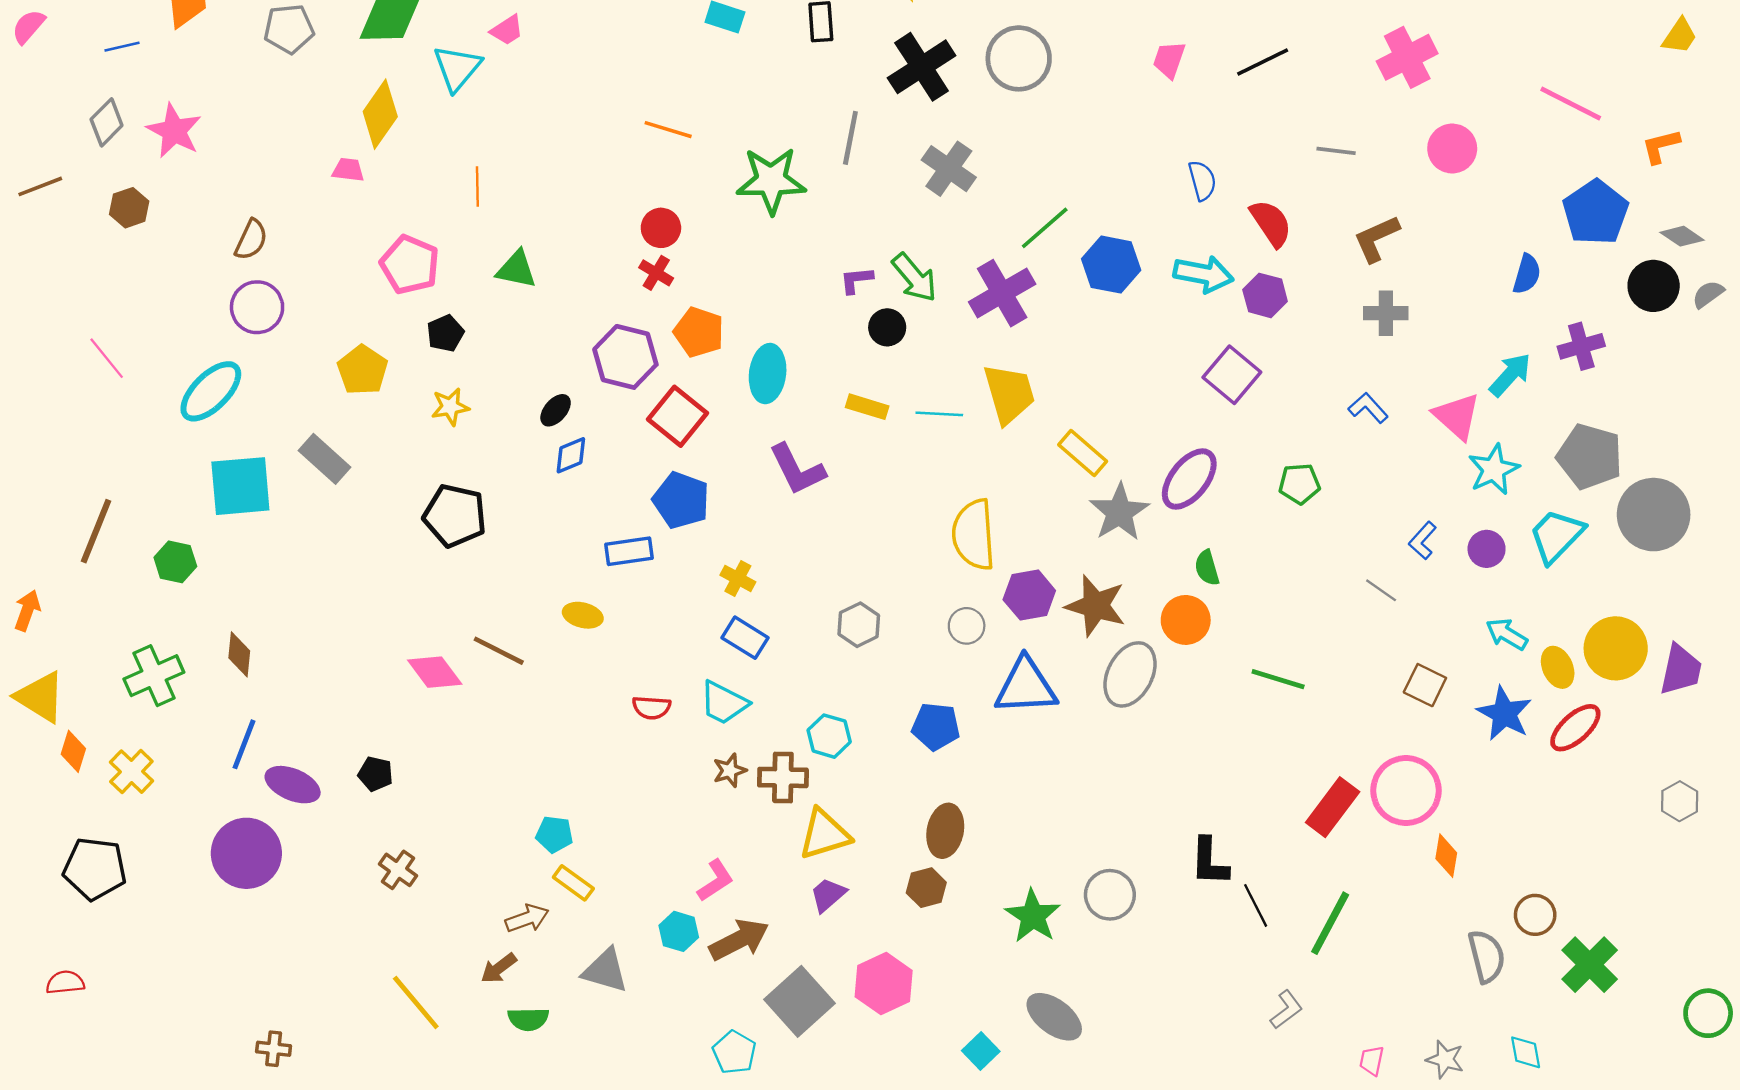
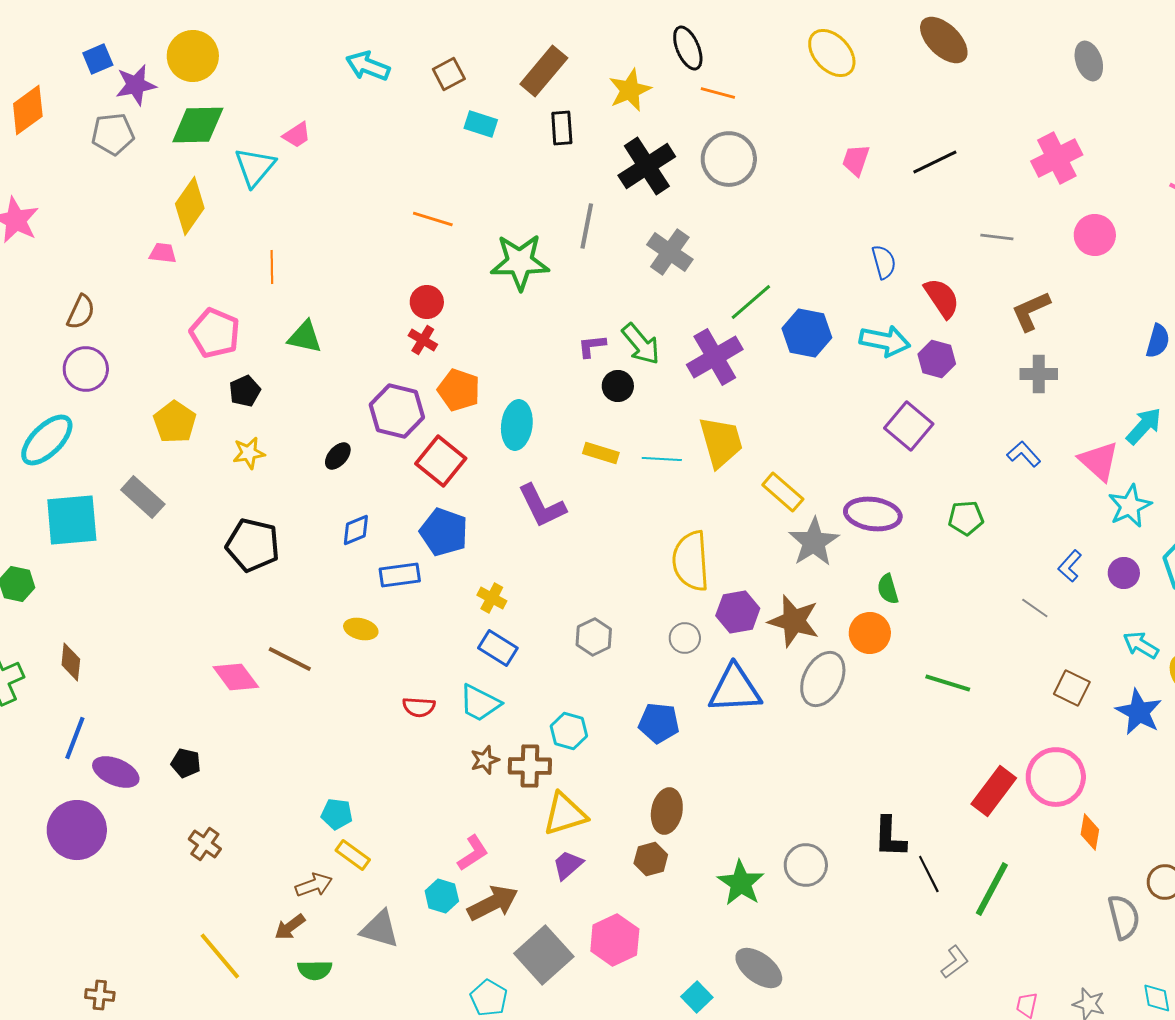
blue diamond: (571, 455) -> (356, 530), moved
purple ellipse: (1189, 479) -> (873, 514), turned 60

